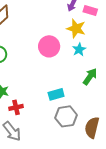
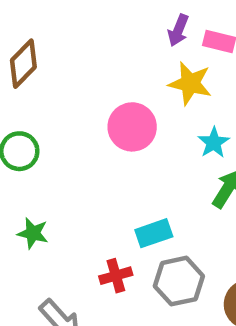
cyan star: (79, 49) -> (214, 143), moved
red cross: (16, 107) -> (116, 276), moved

